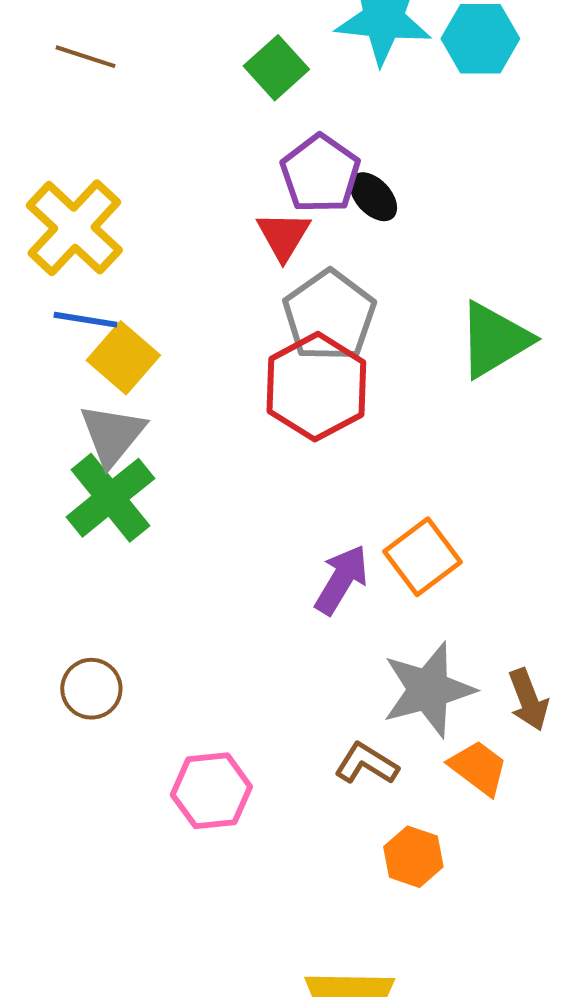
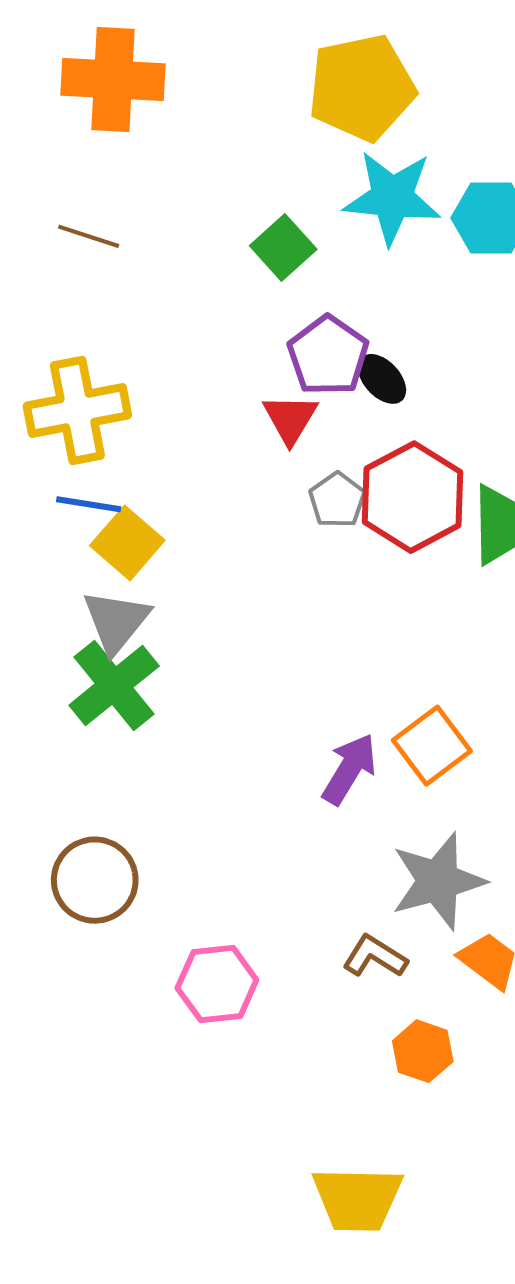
yellow cross: (74, 228) -> (77, 410), turned 36
gray pentagon: (329, 316) -> (337, 500), size x0.6
red hexagon: (316, 387) -> (413, 497), moved
brown circle: (91, 689) -> (95, 880), size x1.4

